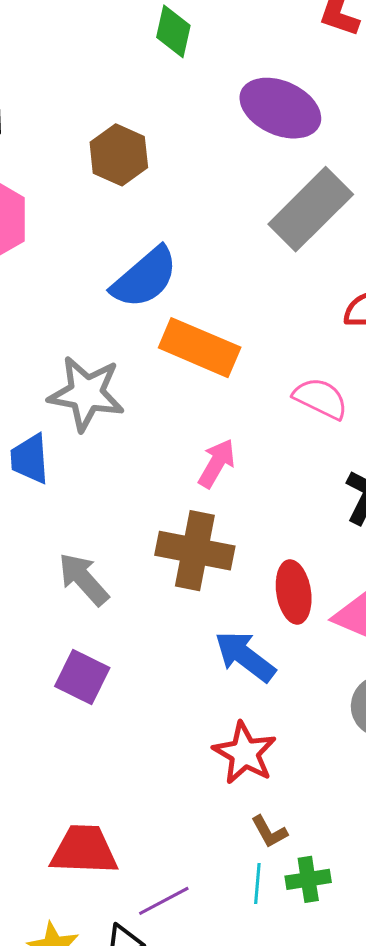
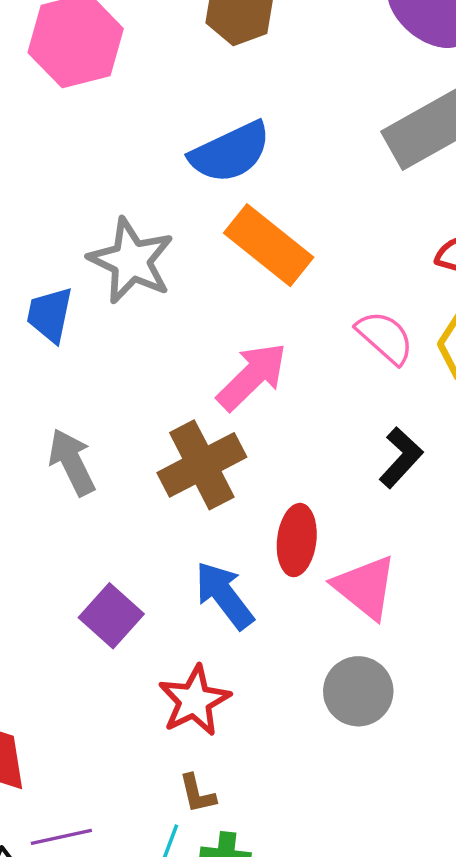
pink arrow: (217, 463) -> (252, 376), size x1.4
brown cross: (195, 551) -> (202, 465), turned 36
purple square: (82, 677) -> (111, 616), moved

